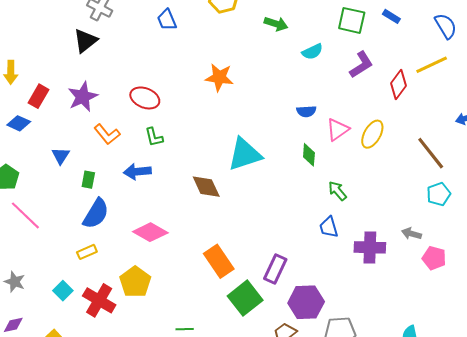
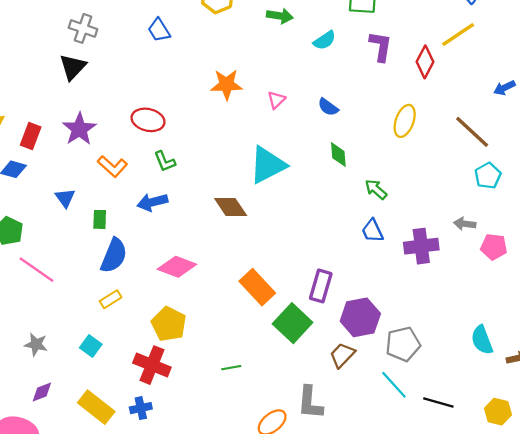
purple L-shape: (361, 65) -> (381, 46), turned -40
blue semicircle: (306, 111) -> (328, 107), turned 48
pink triangle: (338, 130) -> (276, 100), moved, size x0.7
red cross: (99, 300) -> (152, 365), moved

